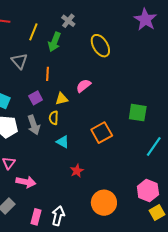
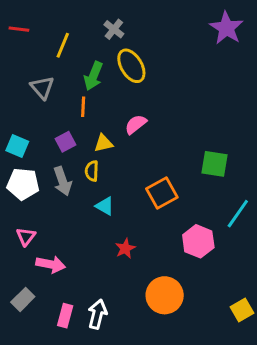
green arrow: (54, 42) -> (93, 76), moved
yellow ellipse: (100, 46) -> (131, 66), moved
pink hexagon: (148, 190) -> (198, 241), moved

